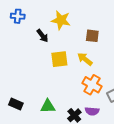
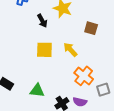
yellow square: (59, 59) -> (44, 50), moved
yellow arrow: (85, 59) -> (70, 50), moved

